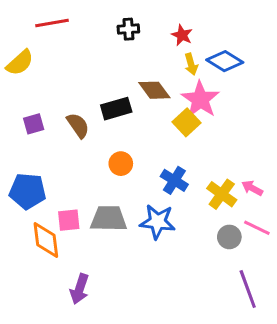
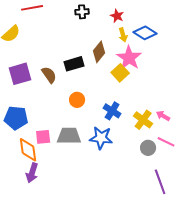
brown diamond: (154, 90) -> (99, 52), turned 75
purple square: (34, 124) -> (20, 74), size x1.6
purple arrow: (79, 289) -> (32, 173), moved

